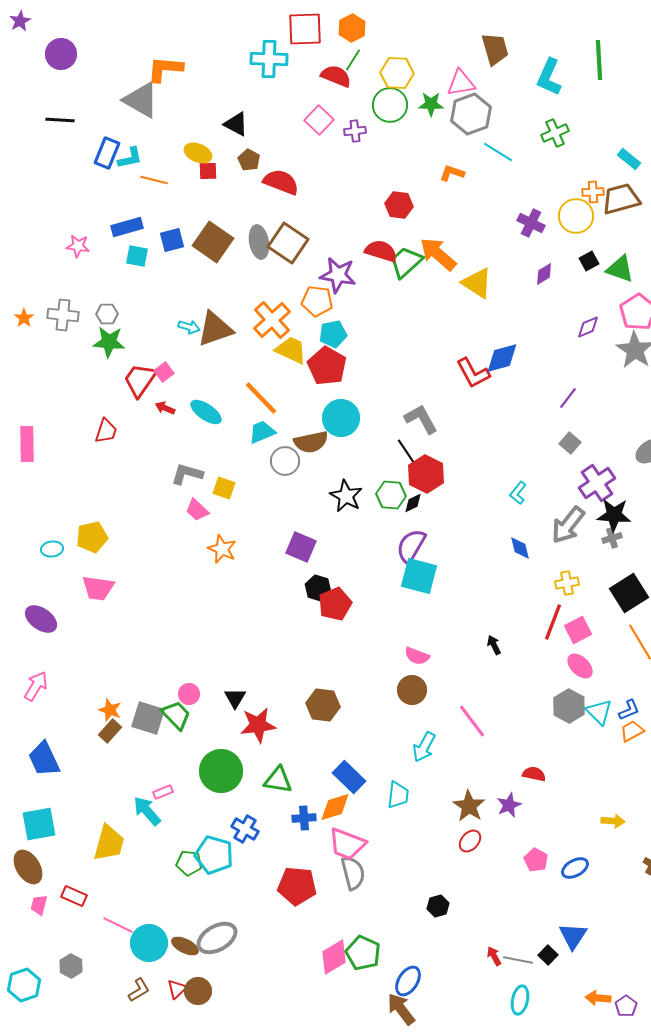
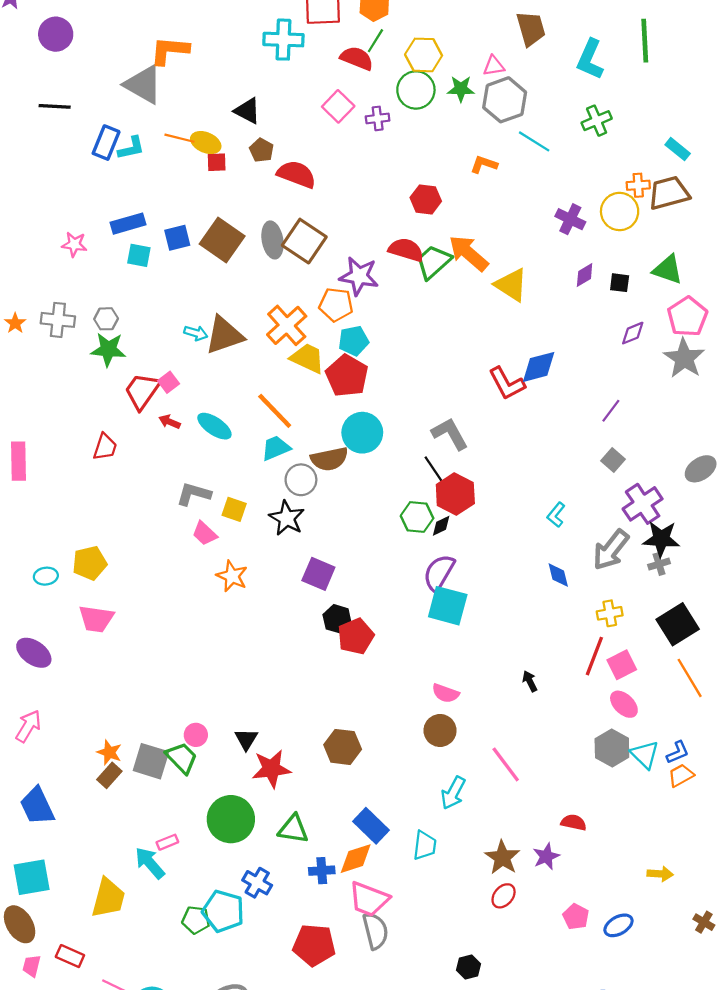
pink triangle: (461, 83) -> (494, 66), size x0.7
orange line: (154, 180) -> (179, 138), moved
black square: (589, 261) -> (620, 283), moved, turned 36
black star: (346, 496) -> (287, 518), moved

